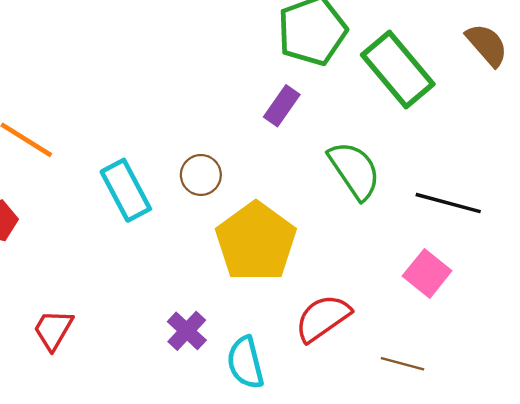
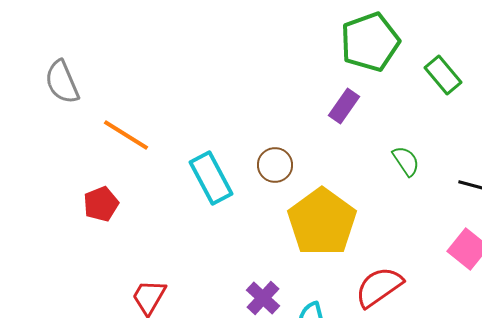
green rectangle: (398, 69) -> (443, 75), size x0.6
green semicircle: (354, 170) -> (406, 161), size x0.6

